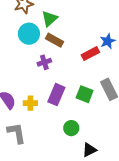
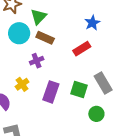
blue star: (108, 41) -> (92, 23), moved
yellow cross: (30, 103) -> (22, 84), moved, turned -32
green circle: (71, 128) -> (96, 114), moved

